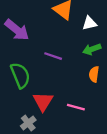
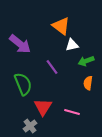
white triangle: (89, 23) -> (72, 45), moved
purple line: (53, 56) -> (52, 67), turned 35

